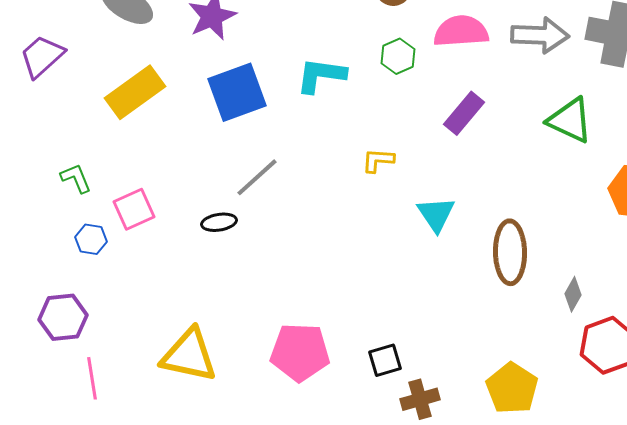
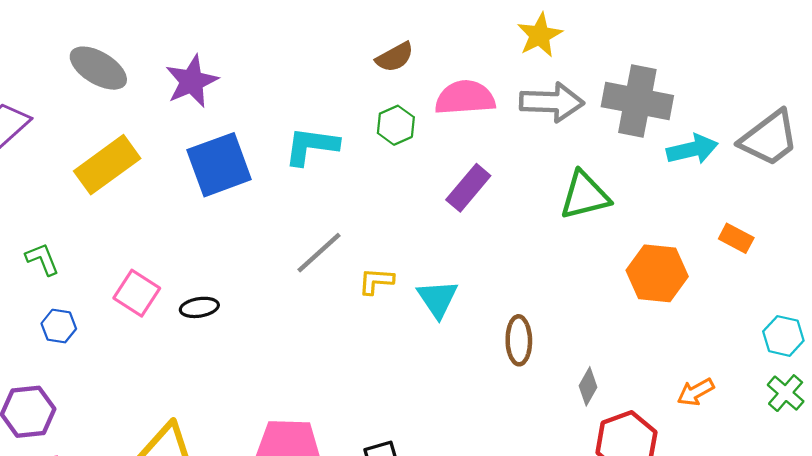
green triangle: (570, 120) -> (585, 195), turned -39
yellow L-shape: (378, 160) -> (376, 281), moved
gray line: (257, 177) -> (319, 253), moved
pink square: (134, 209) -> (137, 293), moved, turned -33
brown ellipse: (510, 252) -> (519, 340), size x0.7

